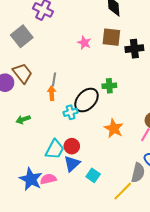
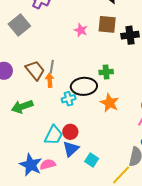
brown trapezoid: (22, 73) -> (35, 70), moved
black ellipse: (86, 100) -> (84, 86), turned 45
green arrow: (23, 119) -> (22, 106), size x1.5
orange star: (114, 128) -> (110, 103), moved

